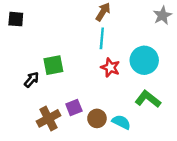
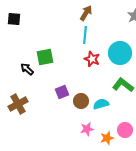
black arrow: (32, 80) -> (27, 69), turned -88
brown cross: (49, 118) -> (18, 104), moved
cyan semicircle: (121, 122) -> (101, 104), turned -42

